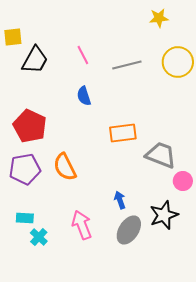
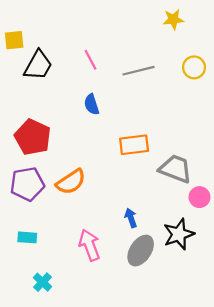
yellow circle: (178, 62) -> (194, 67), size x0.7
orange semicircle: (65, 167) -> (71, 182), turned -96
cyan cross: (39, 237) -> (43, 282), moved

